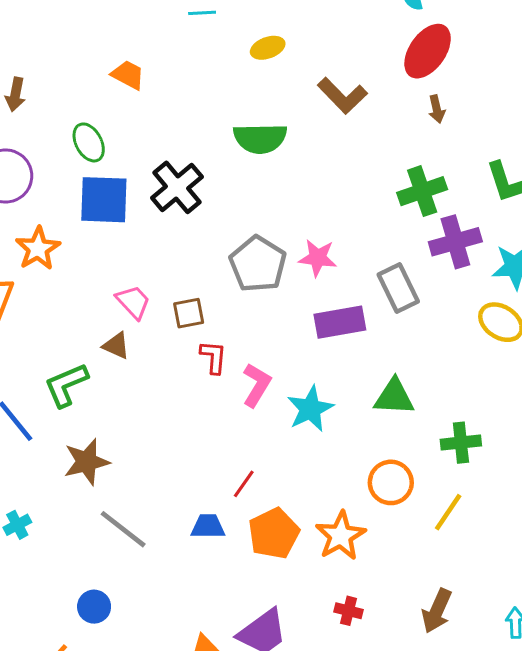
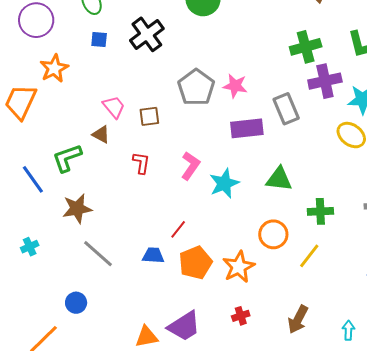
blue square: (104, 200) -> (99, 39), size x0.5
red L-shape: (213, 357) -> (141, 163), moved
red cross: (349, 611) -> (241, 316), turned -36

